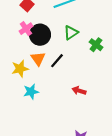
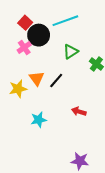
black circle: (40, 35) -> (39, 35), moved
cyan star: (31, 92) -> (39, 120), moved

